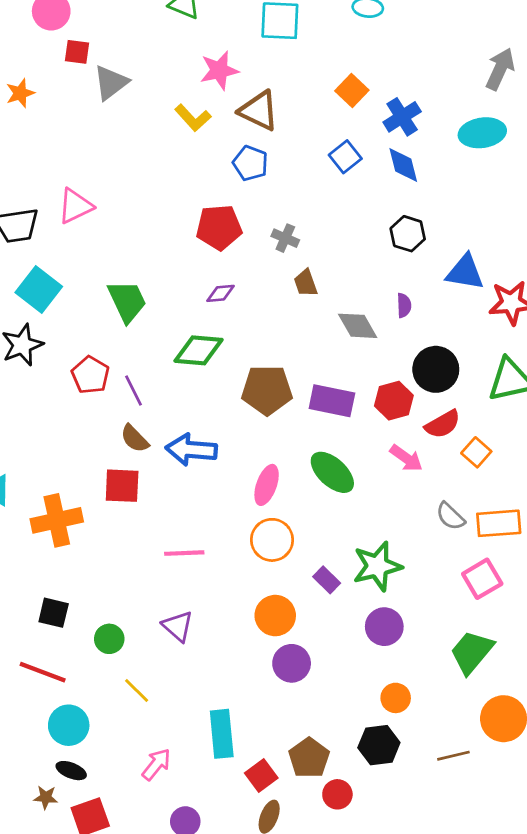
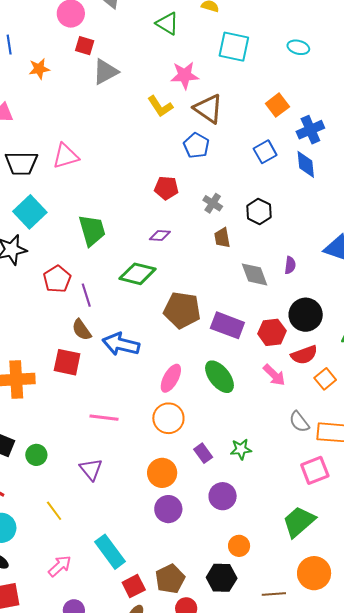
red pentagon: (219, 227) -> (166, 188), size x0.7
black hexagon: (408, 234) -> (259, 212), moved
green star: (377, 566) -> (241, 449), size x0.6
purple circle: (384, 627) -> (223, 496), moved
green circle: (109, 639) -> (36, 455), moved
cyan rectangle: (222, 734) -> (110, 552), turned -40

